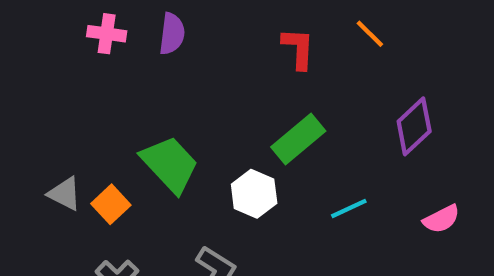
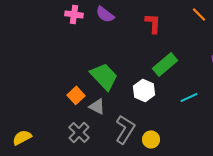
purple semicircle: (172, 34) -> (105, 14), turned 120
red L-shape: (298, 48) -> (153, 23), moved
gray triangle: (65, 194) -> (97, 106), moved

